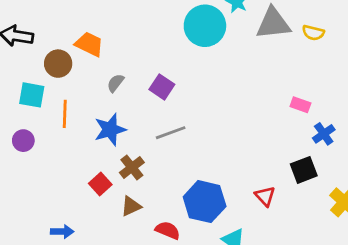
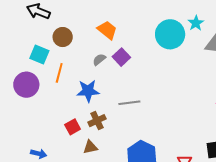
orange trapezoid: (89, 44) -> (107, 30), moved
purple square: (162, 87) -> (121, 57), moved
purple circle: (23, 141) -> (26, 85), size x1.6

